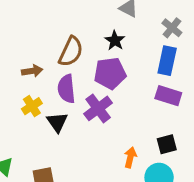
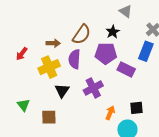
purple rectangle: (168, 96) -> (126, 69), moved
yellow cross: (32, 106) -> (49, 67), size x1.5
purple cross: (98, 108) -> (93, 88), moved
black triangle: (57, 122) -> (62, 91), moved

